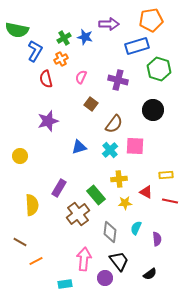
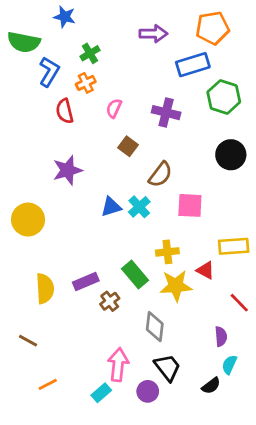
blue star: (85, 37) -> (65, 17), moved
black circle: (153, 110) -> (231, 155), moved
cyan cross: (110, 150) -> (139, 207), moved
yellow circle: (20, 156) -> (28, 220), size x1.5
yellow rectangle: (166, 175) -> (234, 246), size x1.5
purple rectangle: (59, 188) -> (86, 282), moved, turned 36
red line: (170, 201) -> (239, 303), moved, turned 35
yellow star: (125, 203) -> (176, 286), size x1.6
brown cross: (78, 214) -> (110, 301), size x0.6
cyan semicircle: (136, 228) -> (229, 365), moved
orange line: (36, 261) -> (48, 384), moved
cyan rectangle: (65, 284) -> (101, 393), moved, turned -32

